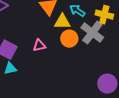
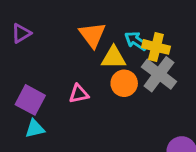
yellow cross: (104, 15) -> (156, 47), moved

